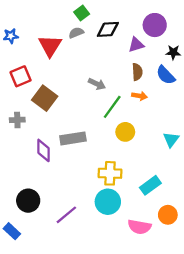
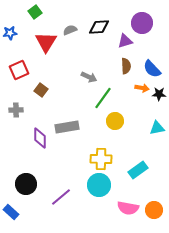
green square: (82, 13) -> (35, 12), moved
black star: (173, 52) -> (159, 94), moved
orange arrow: (139, 96) -> (142, 88), moved
brown square: (45, 98) -> (41, 90), size x0.6
cyan triangle: (171, 140) -> (157, 128), turned 42
orange circle: (168, 215) -> (154, 210), moved

